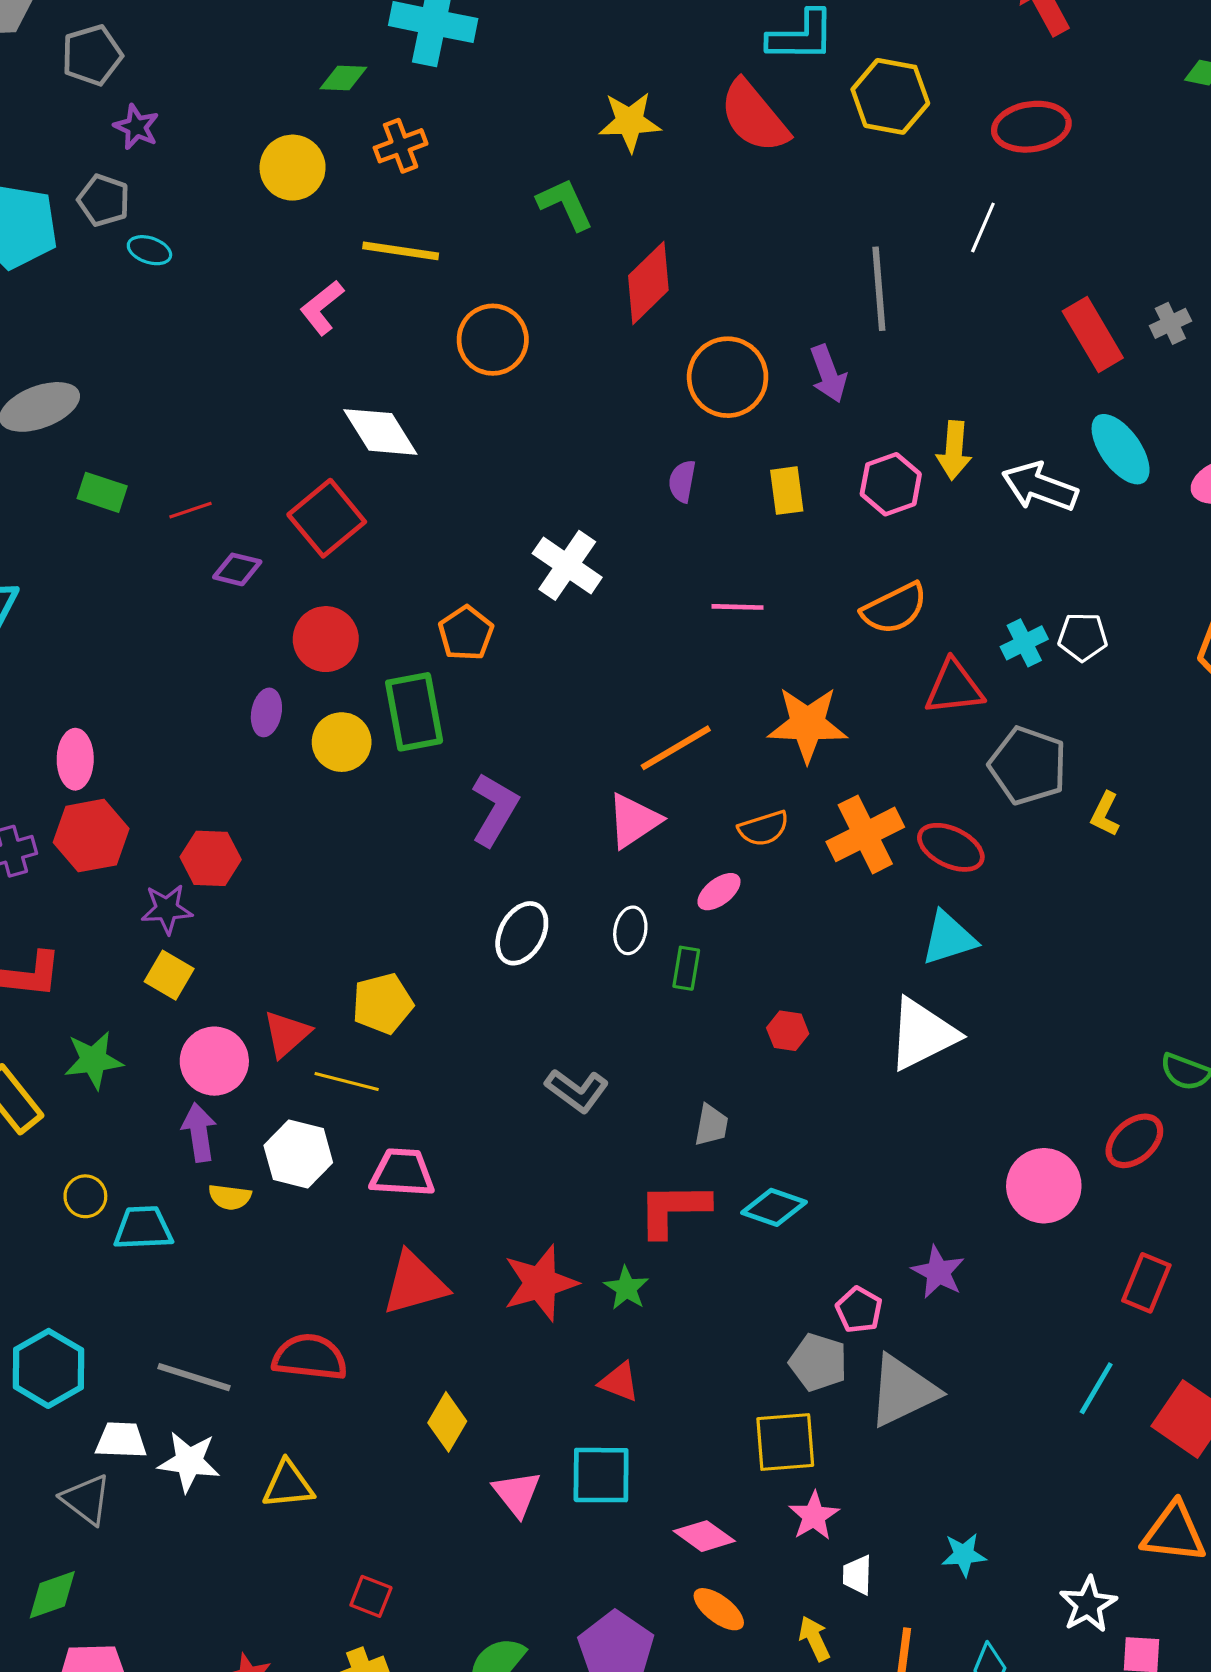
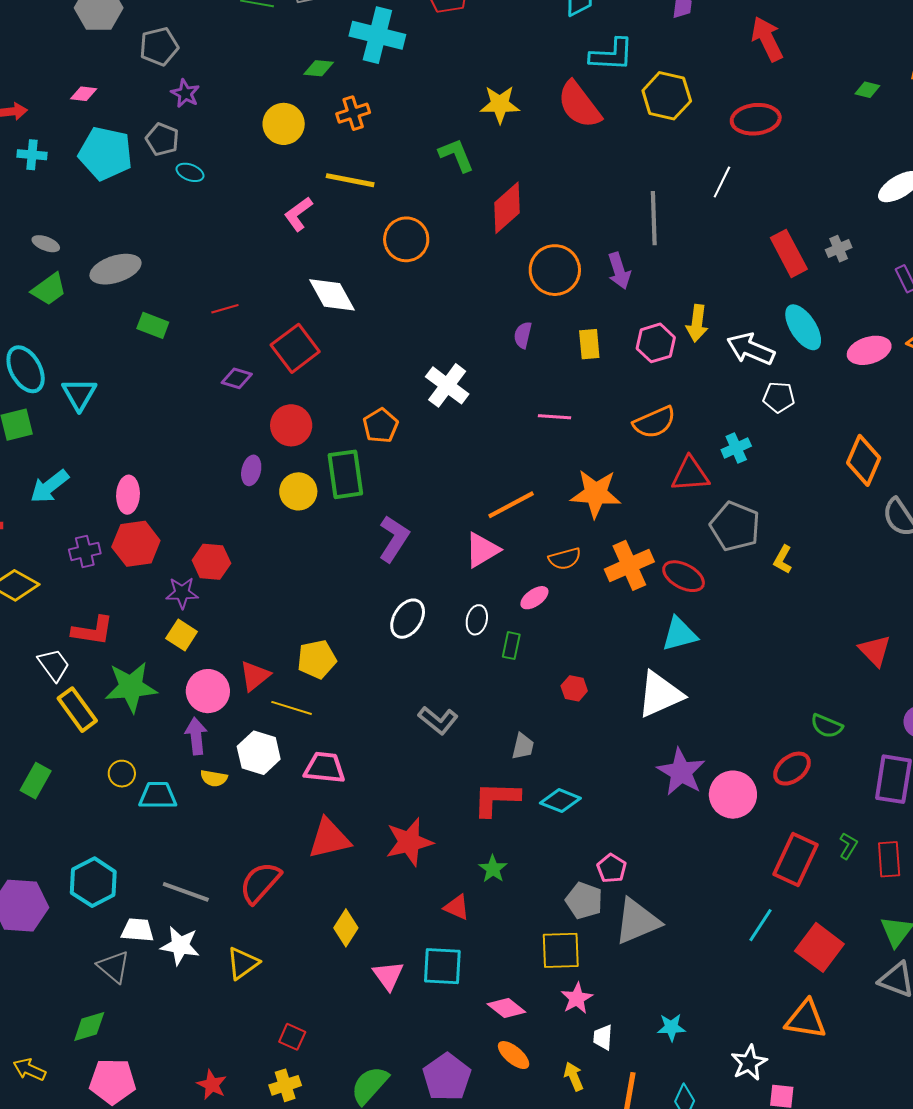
red line: (191, 510) -> (225, 309), moved
white pentagon: (1083, 637) -> (779, 397), moved
green star: (93, 1060) -> (131, 687), size x1.4
purple star: (938, 1272) -> (681, 772), moved, size x1.4
red rectangle: (1146, 1283) -> (796, 859), size x1.4
green star: (626, 1288) -> (493, 869), moved
red semicircle: (310, 1357) -> (260, 883), turned -57
yellow triangle: (288, 1485) -> (243, 963), turned -33

